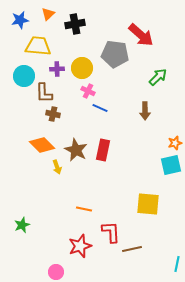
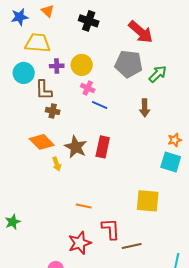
orange triangle: (48, 14) -> (48, 11), turned -32
black cross: (75, 24) -> (89, 21), moved, turned 30
gray pentagon: (115, 54) -> (129, 64), moved
cyan square: (171, 165) -> (171, 162), turned 30
green star: (22, 225) -> (13, 222), moved

